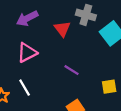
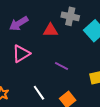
red triangle: (62, 29) -> (50, 30), turned -49
white line: (25, 88) -> (39, 93), moved

